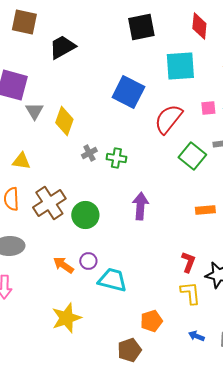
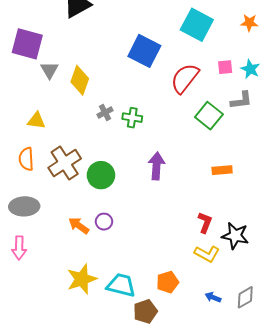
cyan square: (180, 66) -> (197, 25), turned 32
cyan trapezoid: (112, 280) -> (121, 285), moved
yellow L-shape: (190, 293) -> (207, 254), turned 125

